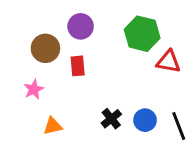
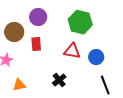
red triangle: (168, 62) -> (72, 51), moved
blue circle: (145, 120) -> (96, 57), moved

